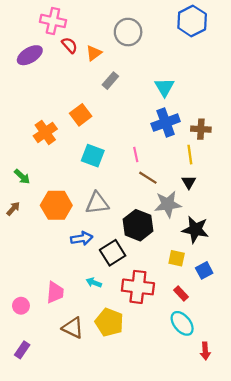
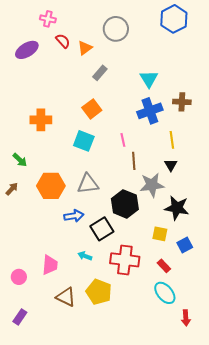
pink cross: (53, 21) -> (48, 19), size x0.7
orange square: (81, 115) -> (92, 109), moved
brown cross: (201, 129) -> (182, 102), moved
orange cross: (45, 132) -> (41, 120), turned 35
brown line: (148, 178) -> (134, 161), turned 54

